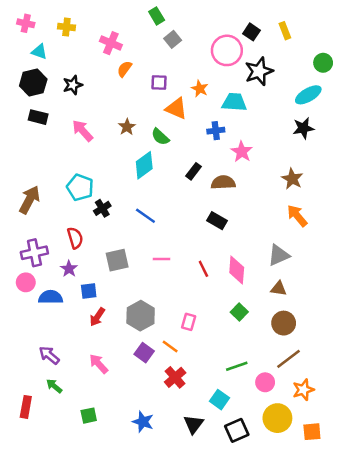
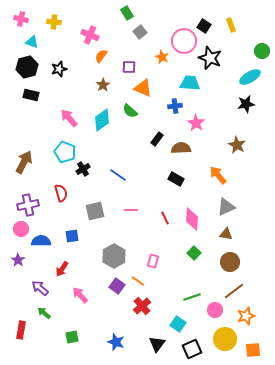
black star: (259, 71) -> (210, 58), turned -30
orange star: (200, 89) -> (162, 57), moved
brown star: (127, 127) -> (103, 85), moved
pink arrow: (83, 131) -> (69, 118), moved
cyan diamond: (144, 165) -> (102, 120), moved
orange arrow: (297, 216) -> (218, 175), moved
purple star: (69, 269) -> (18, 260), moved
red arrow: (97, 317) -> (62, 269), moved

